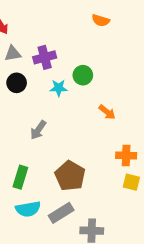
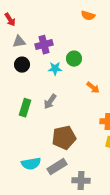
gray arrow: (38, 130) -> (50, 102), moved
brown pentagon: (70, 176) -> (64, 138), turned 30
green rectangle: (20, 177) -> (25, 108), moved

